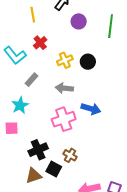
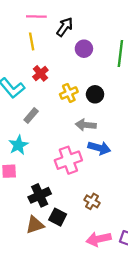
gray arrow: (64, 88) -> (86, 125), moved
brown cross: (70, 155) -> (92, 201), moved

